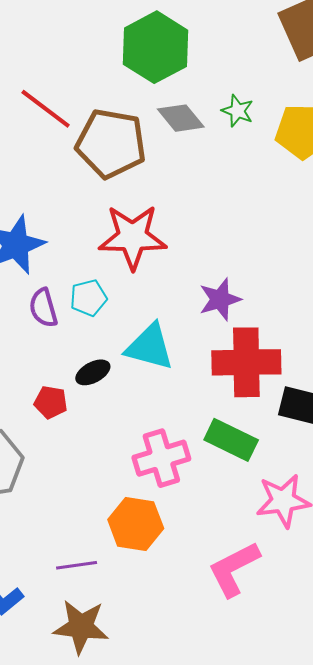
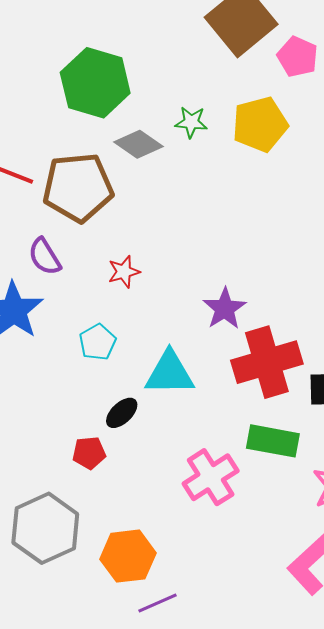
red star: (133, 237) -> (124, 272), size x0.5
purple semicircle: (43, 308) -> (45, 257), moved
orange hexagon: (136, 524) -> (128, 556), moved

